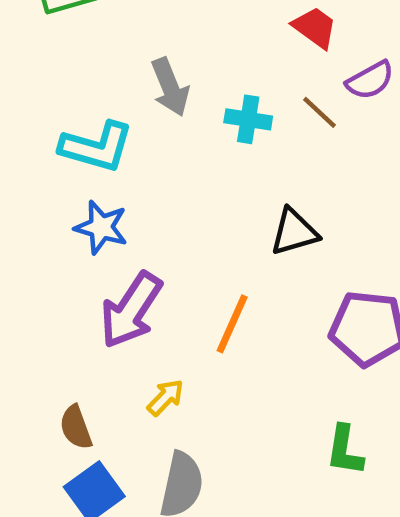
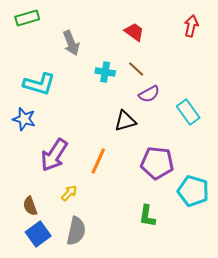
purple semicircle: (370, 80) -> (149, 94), moved
gray arrow: (170, 87) -> (71, 43), moved
blue star: (101, 227) -> (24, 119), moved

